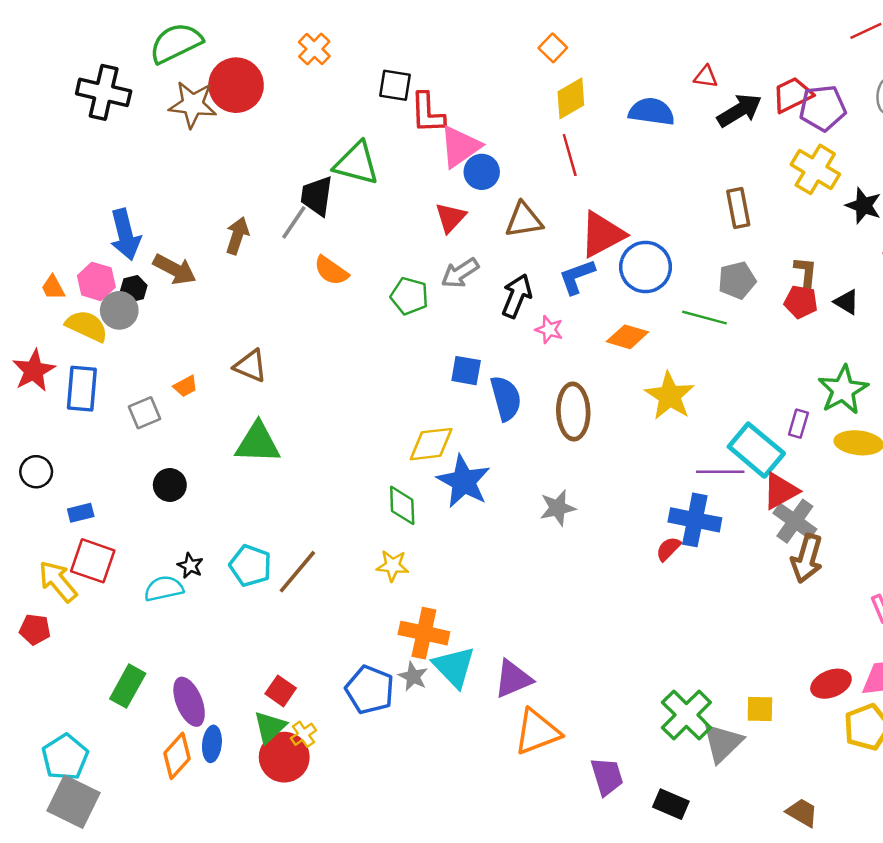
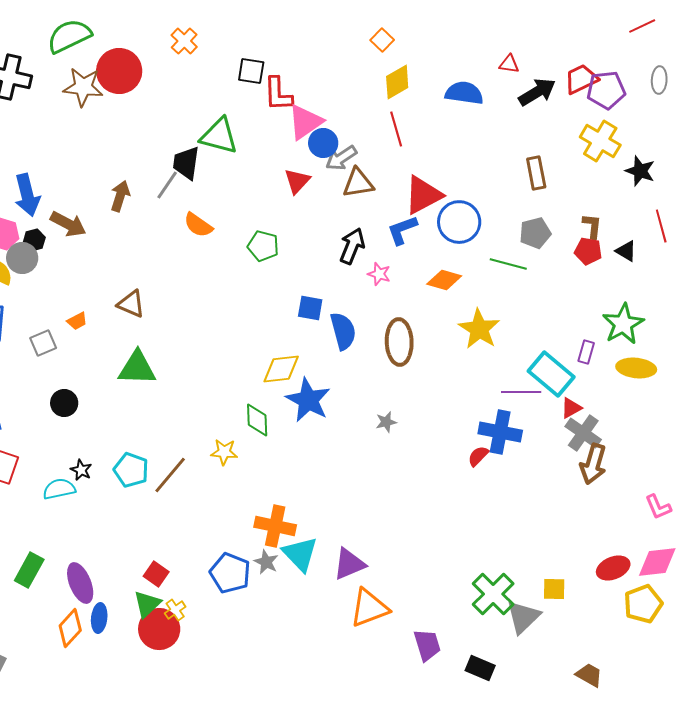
gray arrow: (460, 273) -> (341, 158), moved
red triangle: (780, 491) -> (571, 408), size x0.7
gray star: (558, 508) -> (386, 422), size x0.7
yellow star: (393, 566) -> (224, 452), moved

